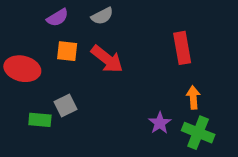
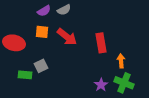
purple semicircle: (57, 18) -> (44, 11), moved
red rectangle: (182, 48) -> (101, 43), moved
purple star: (160, 123) -> (101, 85), moved

